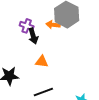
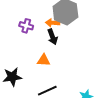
black arrow: (33, 36) -> (52, 37), moved

